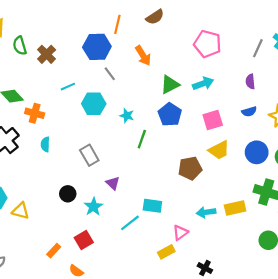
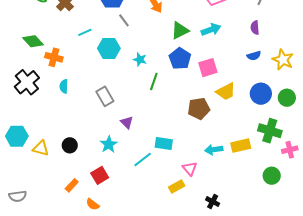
pink square: (213, 120) -> (208, 68), moved
black circle: (68, 194) -> (70, 145), moved
pink triangle: (180, 233) -> (190, 169), turned -35

